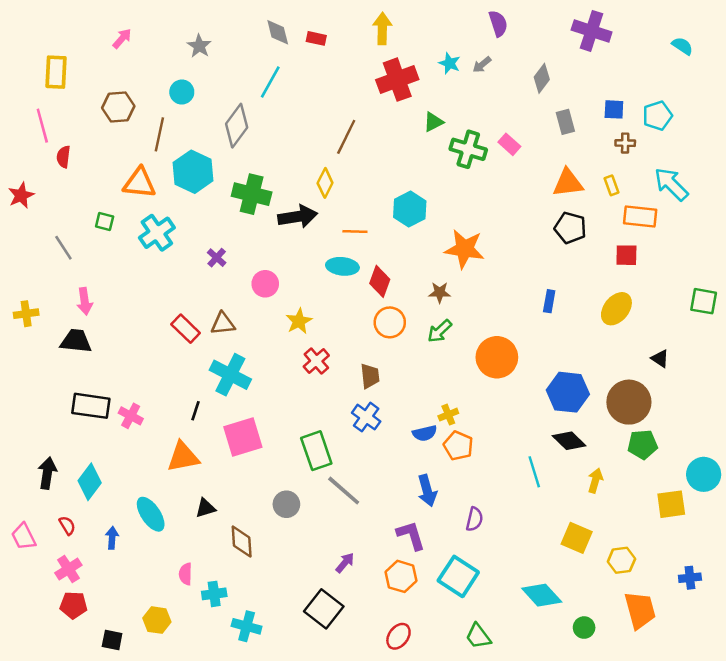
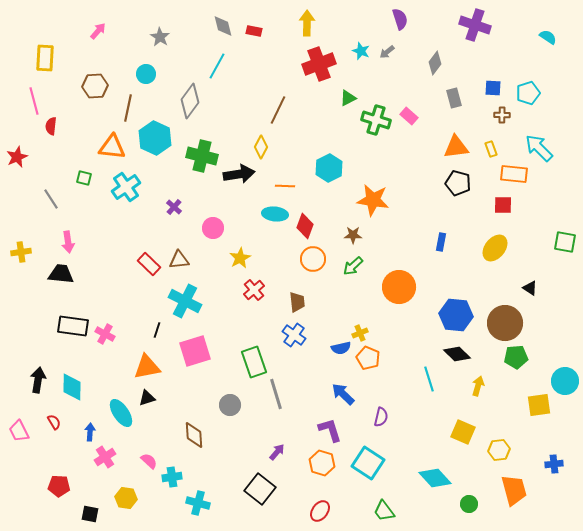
cyan diamond: (90, 482) -> (72, 387), turned -36
gray line: (344, 491) -> (276, 394), turned 32
blue arrow: (427, 491) -> (343, 394), turned 150
black triangle: (205, 508) -> (147, 398), moved
pink cross: (68, 569) -> (105, 457), moved
pink semicircle: (186, 574) -> (149, 461), turned 132

